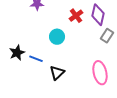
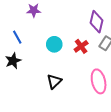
red cross: (76, 16) -> (81, 46), moved
blue line: (36, 59) -> (17, 37), moved, turned 40

